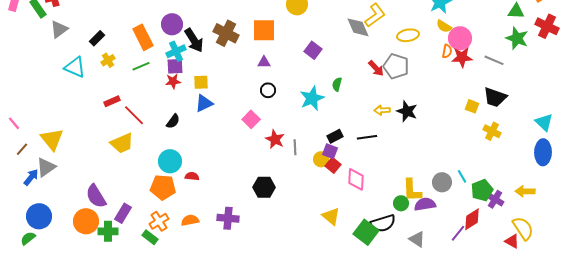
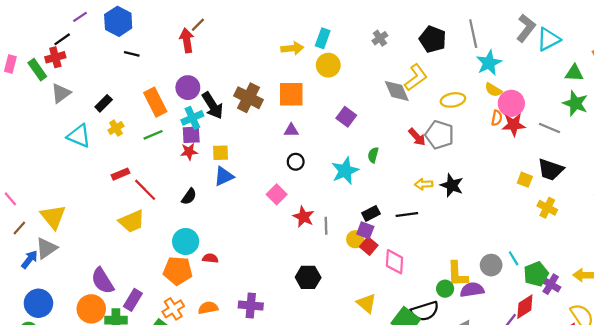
black hexagon: (264, 187) -> (308, 277), moved

